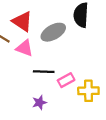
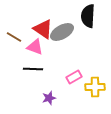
red triangle: (22, 21) -> (43, 29), moved
black line: (44, 72) -> (33, 69), moved

